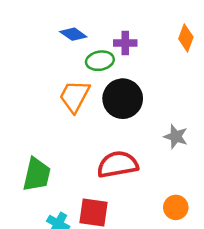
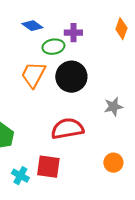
gray star: (176, 137) -> (113, 107), turned -30

